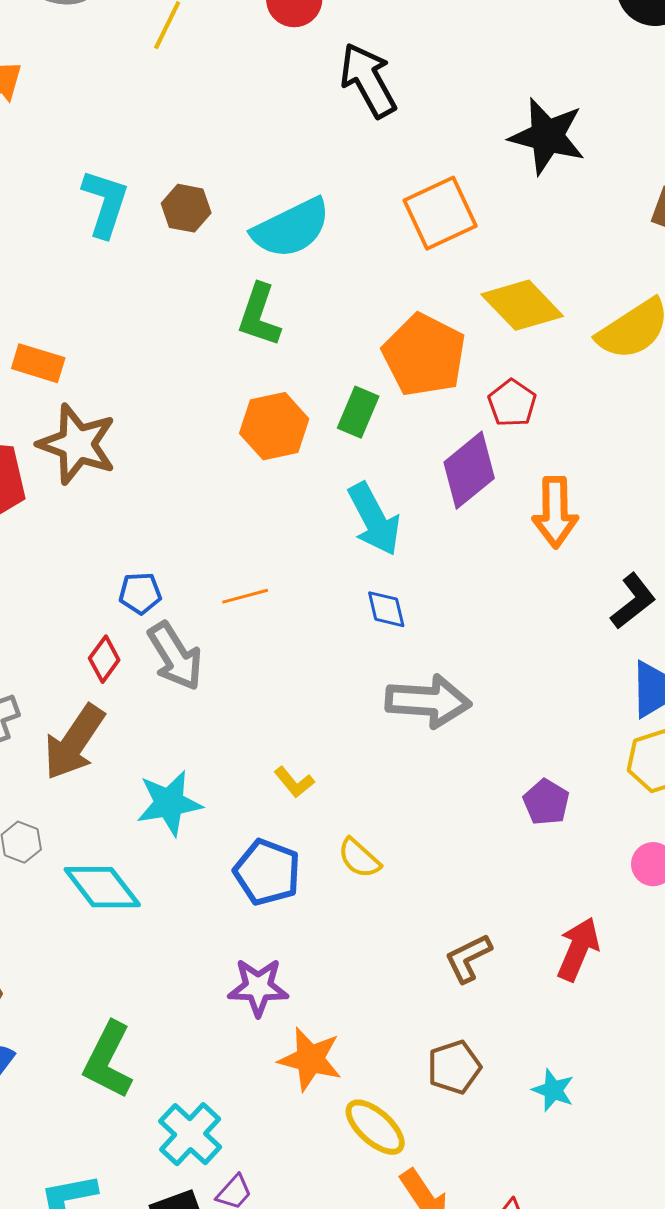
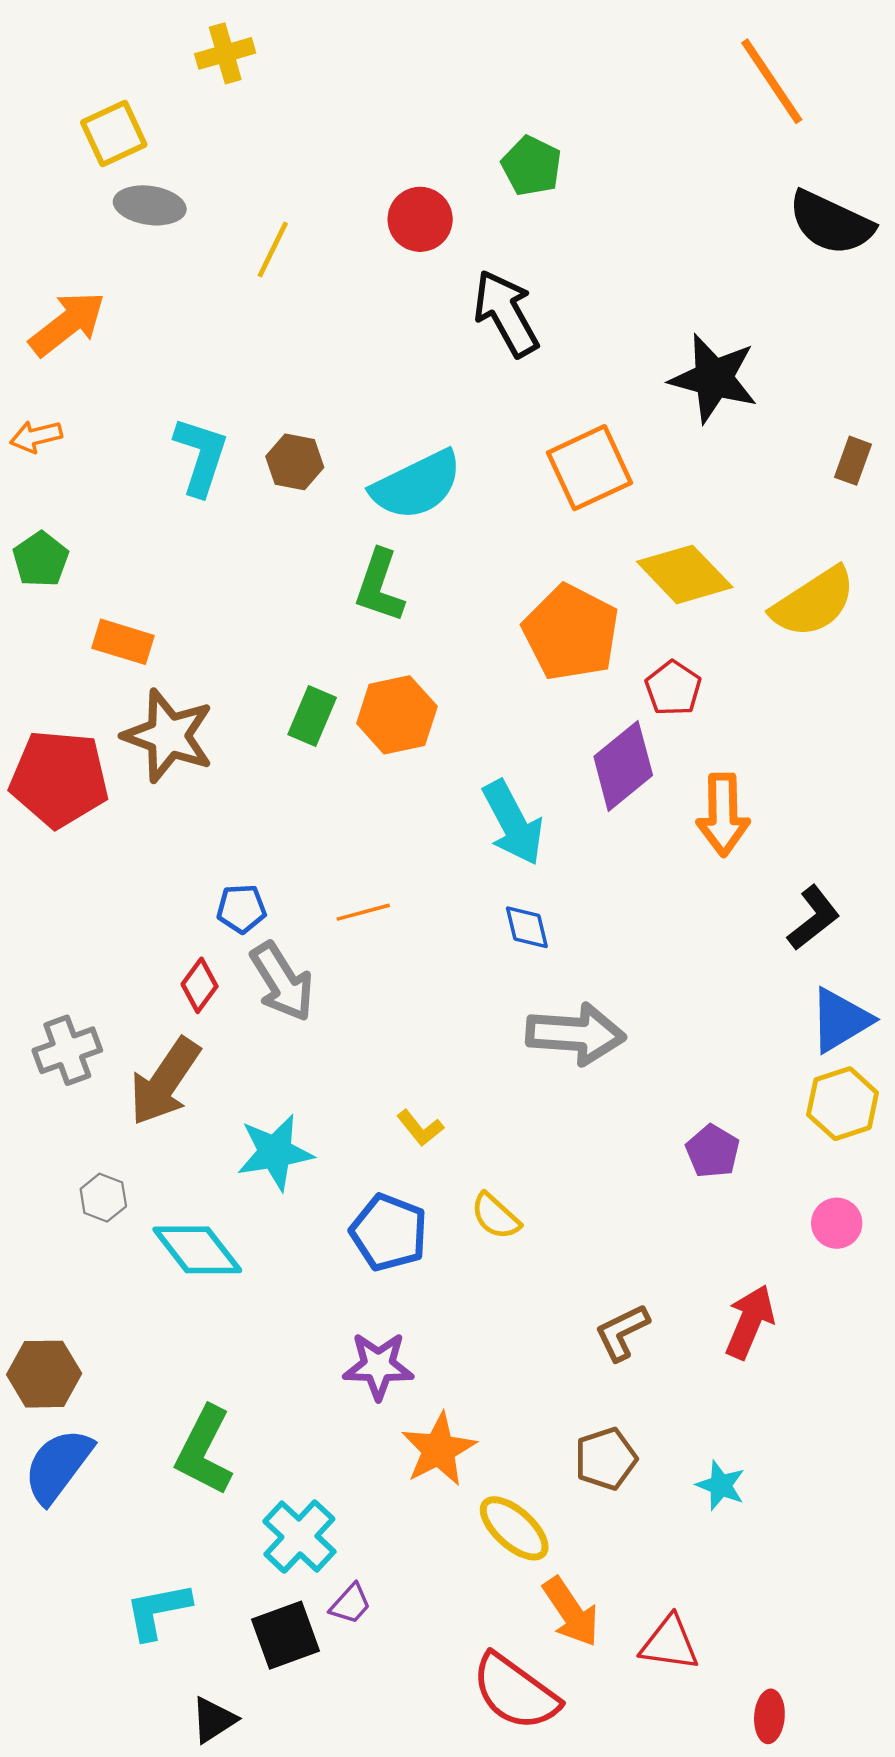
green rectangle: (358, 412) -> (312, 716), moved
orange star: (310, 1059) -> (439, 1449), turned 30

